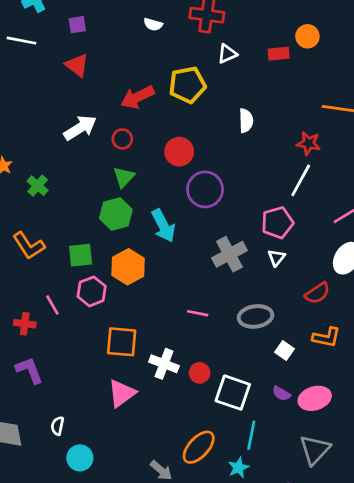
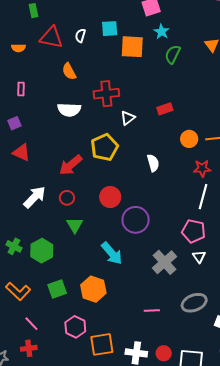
white semicircle: (153, 24) -> (69, 110), size x1.6
orange circle: (307, 36) -> (189, 139), moved
green hexagon: (116, 214) -> (42, 251), moved
pink pentagon: (277, 223) -> (194, 231), turned -30
pink hexagon: (92, 291) -> (75, 327), moved
pink line: (52, 305) -> (31, 324), moved

